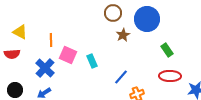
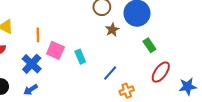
green rectangle: (167, 50) -> (149, 45), moved
red ellipse: (170, 76) -> (161, 72), turned -55

